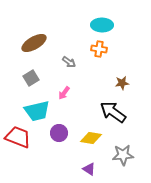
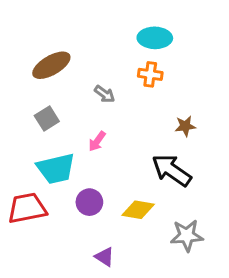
red trapezoid: (18, 137) -> (27, 208), turned -32
purple triangle: (89, 169) -> (105, 257), moved

